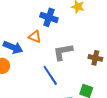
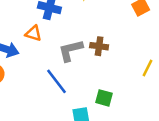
brown cross: (95, 58) -> (99, 46), moved

